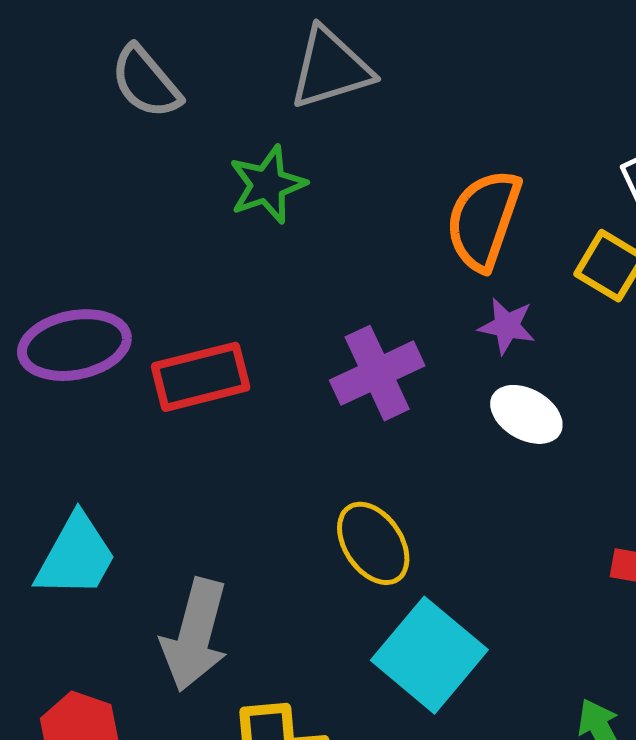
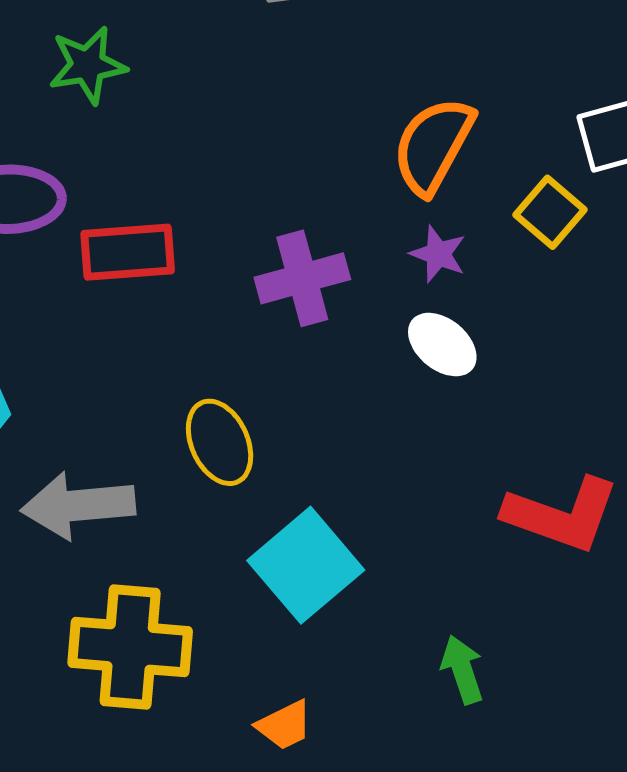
green star: (267, 185) -> (88, 65), moved
yellow ellipse: (373, 543) -> (220, 442), moved
gray arrow: (195, 635) -> (78, 505), turned 60

